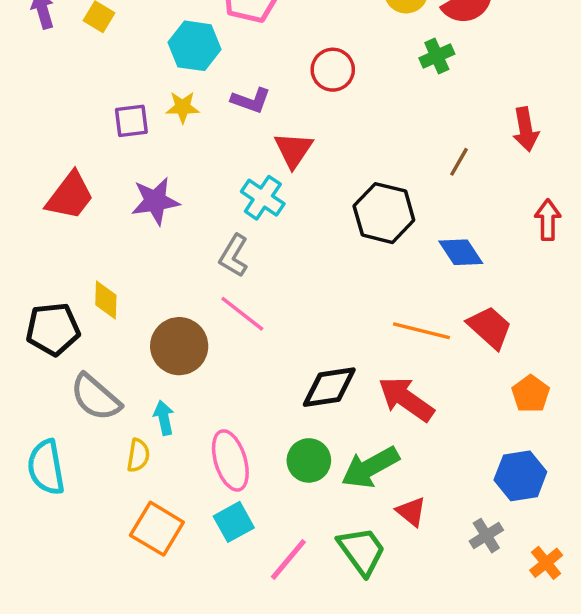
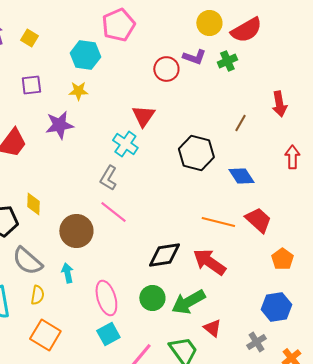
purple L-shape: (251, 100) -> (194, 57), moved
purple square: (131, 121) -> (31, 85), moved
purple star: (155, 201) -> (59, 125), moved
yellow semicircle: (138, 455) -> (37, 295), moved
orange square: (157, 529) -> (45, 335), moved

